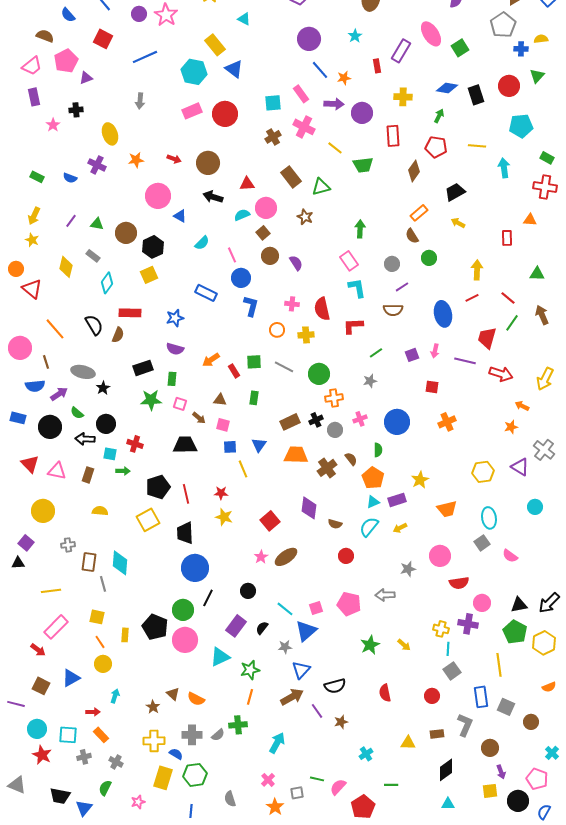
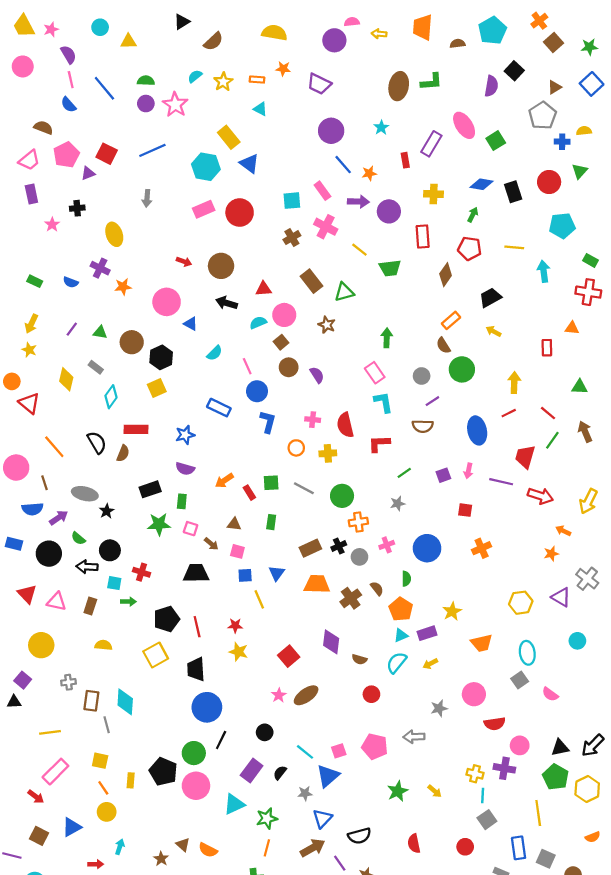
red square: (103, 39) -> (107, 154), moved
orange star: (136, 160) -> (123, 287), moved
green circle: (429, 258) -> (462, 369), size x1.5

